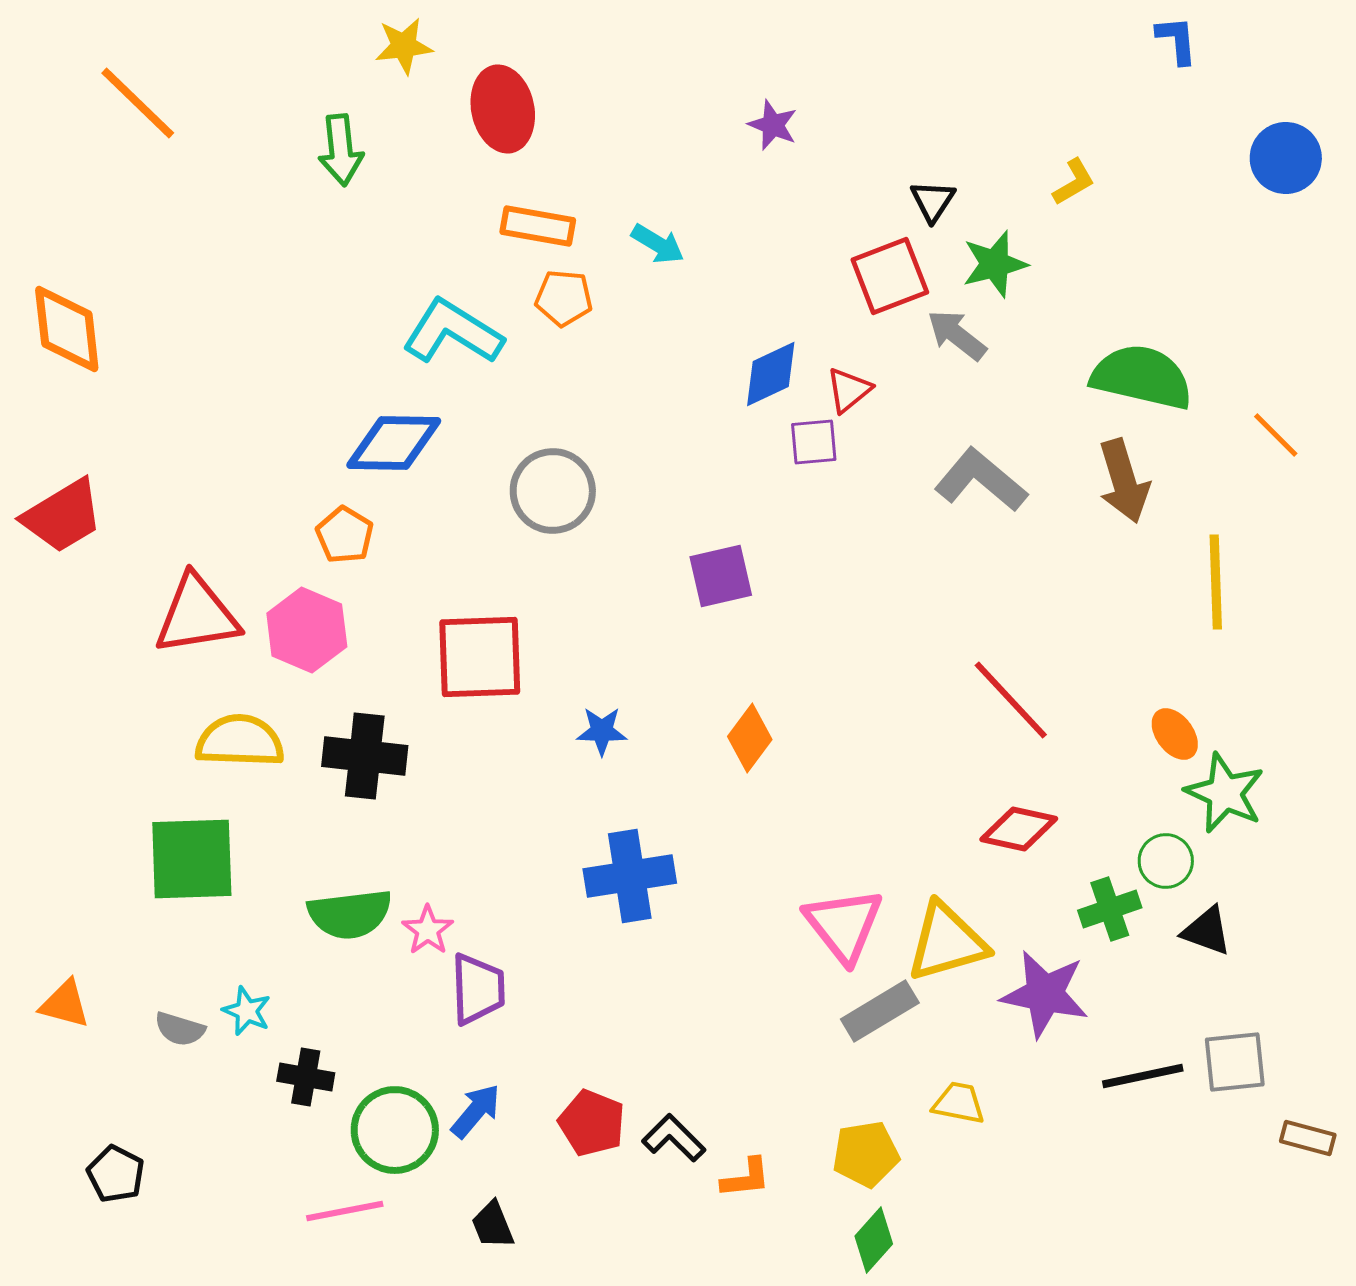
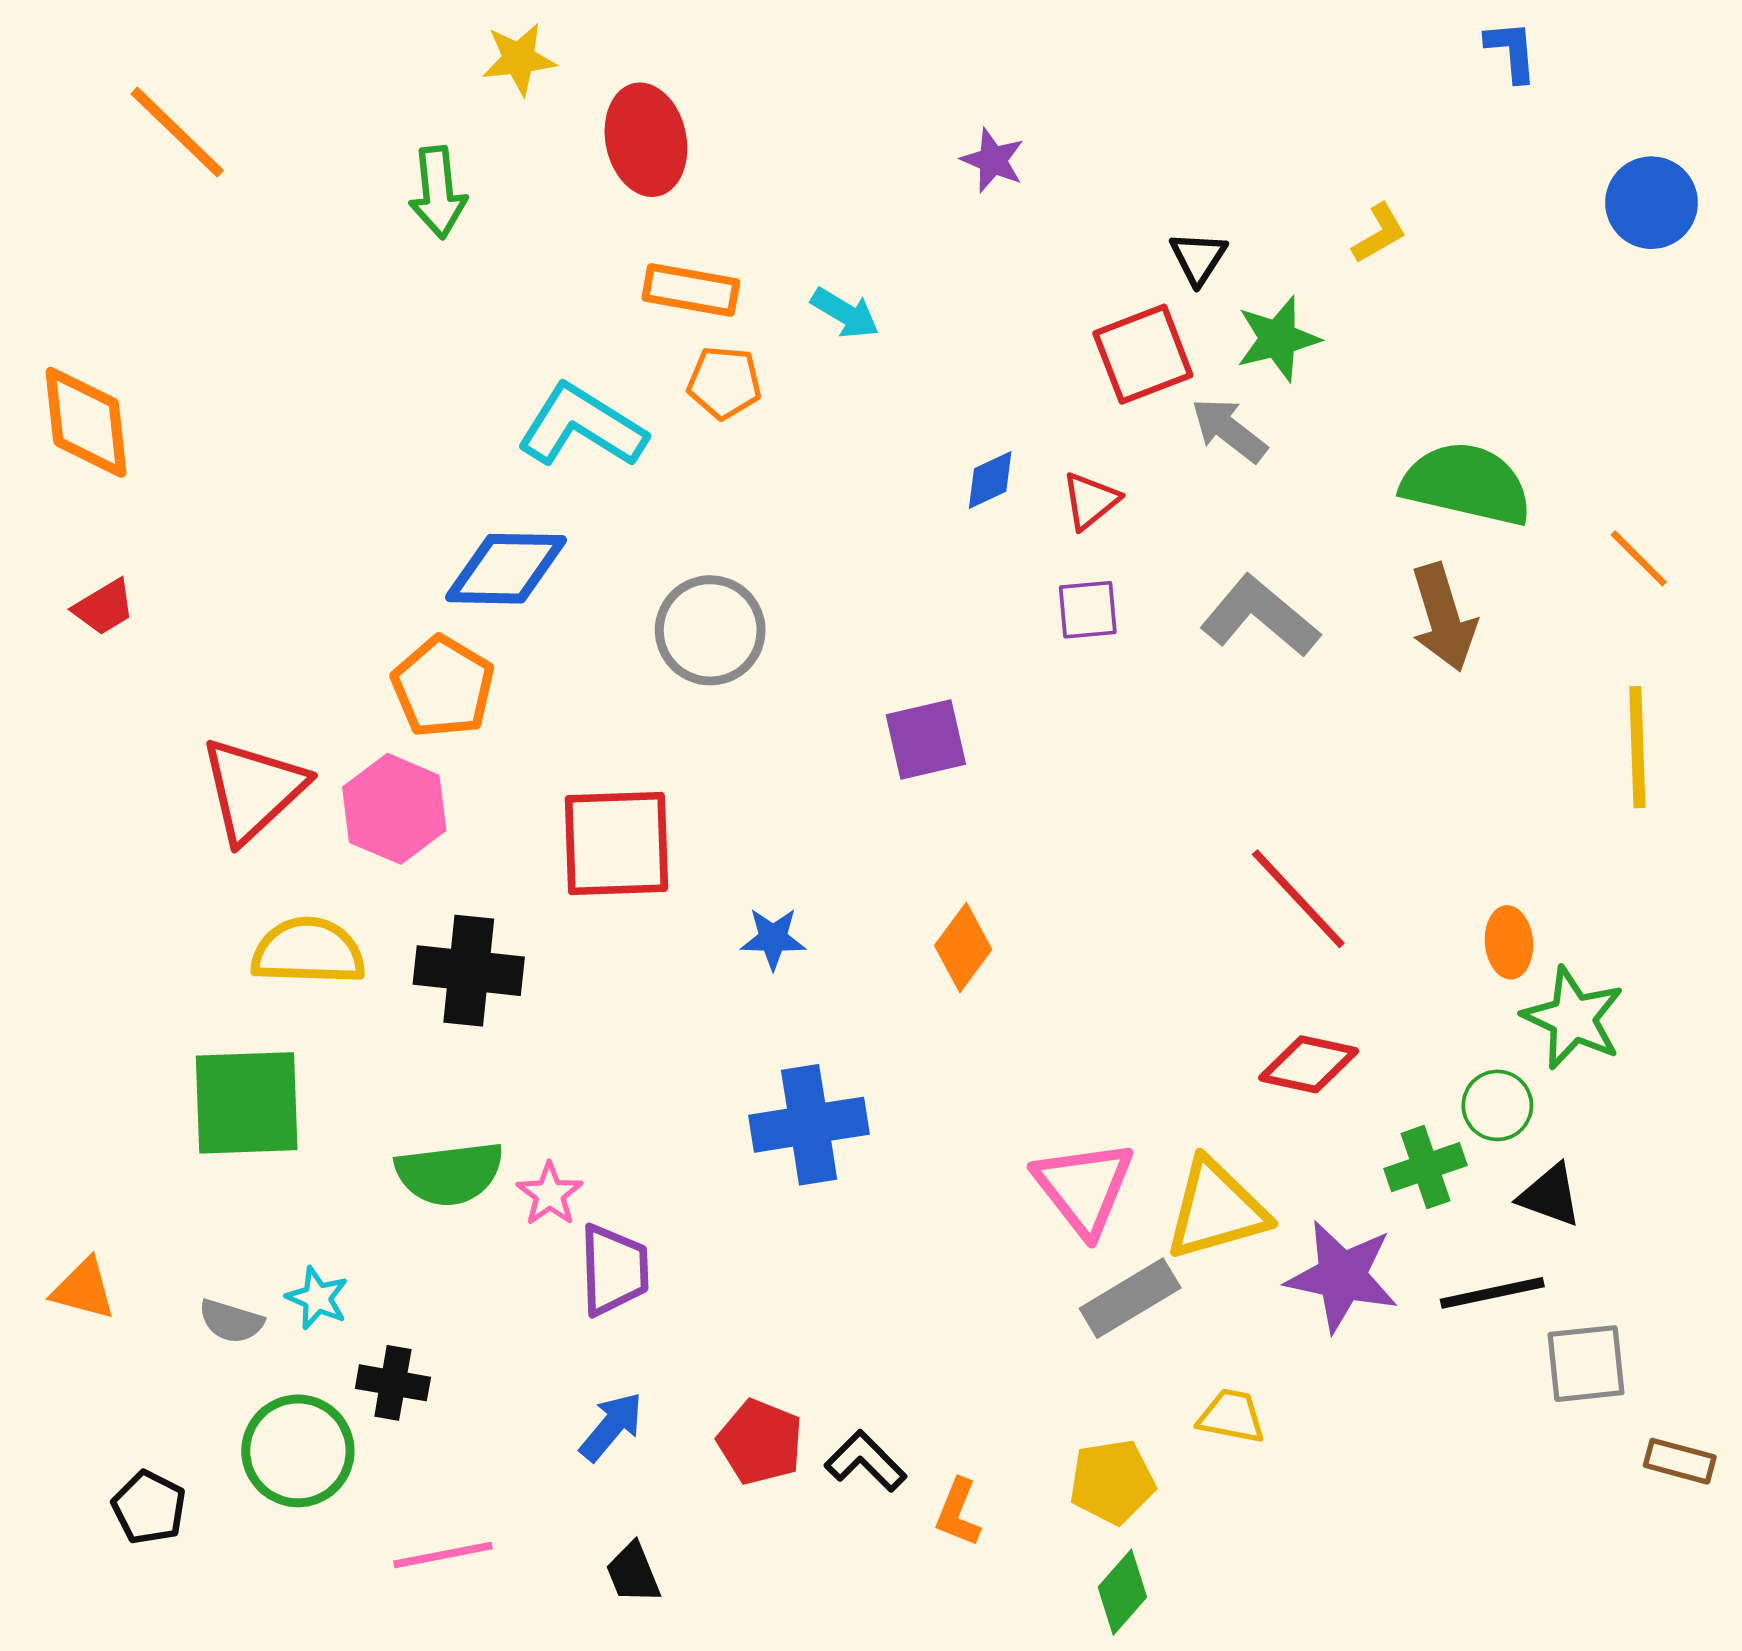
blue diamond: (771, 374) -> (990, 480), size x0.7
purple square: (814, 442) -> (1088, 610), moved
red trapezoid: (63, 516) -> (104, 607), moved, size x0.6
orange pentagon: (345, 535) -> (443, 687), size x1.4
yellow line: (1216, 582) -> (1637, 747), moved
red triangle: (197, 615) -> (253, 790), turned -34
orange ellipse: (1175, 734) -> (1509, 942), turned 32
black line: (1143, 1076) -> (1492, 1293), moved
green circle: (395, 1130) -> (298, 1451), moved
orange L-shape: (746, 1178) -> (958, 1513), turned 118

